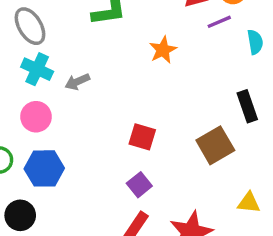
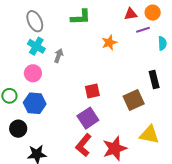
gray arrow: (77, 82) -> (59, 56), turned 128
red square: (142, 137) -> (92, 91), turned -35
purple square: (139, 185) -> (88, 118), size x1.5
yellow triangle: (249, 203) -> (149, 135), size x1.5

